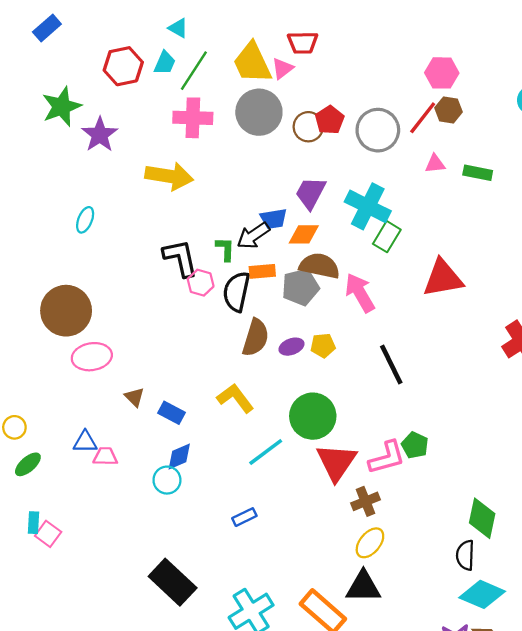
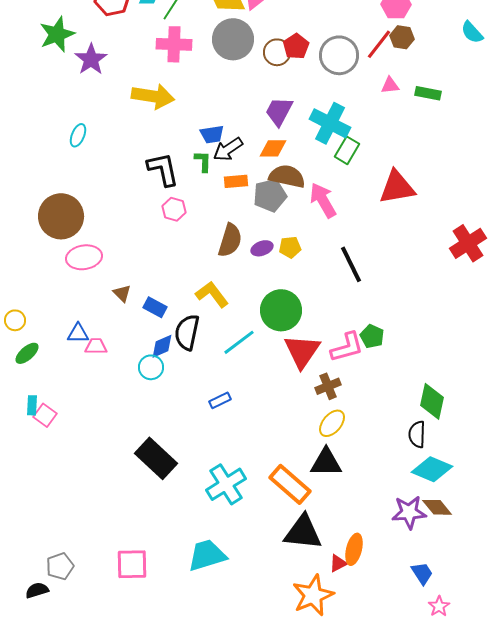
blue trapezoid: (274, 219) -> (212, 134), moved
pink hexagon: (201, 283) -> (174, 209), moved
black semicircle: (237, 292) -> (187, 332), moved

